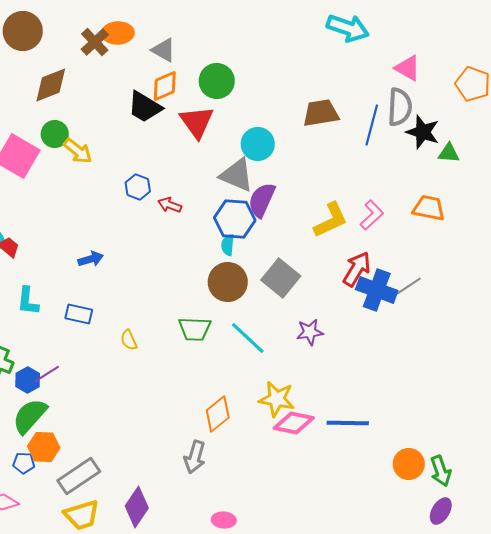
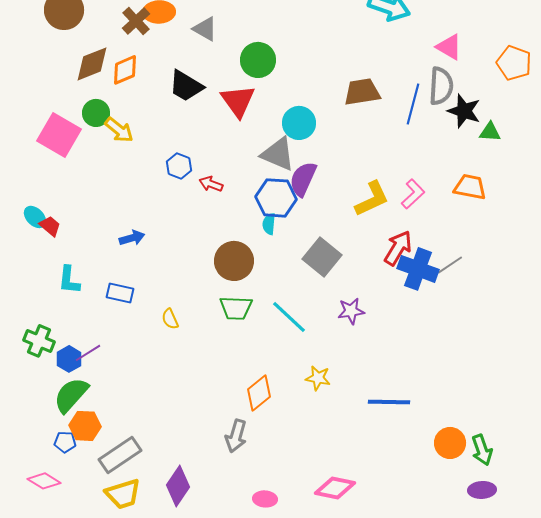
orange diamond: (165, 86) -> (125, 70), moved
brown circle: (228, 282) -> (234, 261), moved
yellow star: (277, 399) -> (318, 378), size x0.7
pink diamond: (294, 423) -> (335, 488), moved
purple ellipse: (441, 511) -> (482, 490), turned 56

